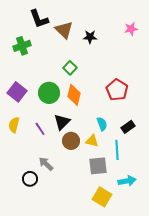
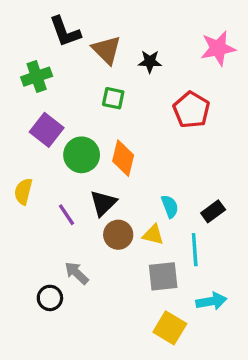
pink star: (131, 29) -> (218, 48), size x1.5
green square: (70, 68) -> (113, 98), moved, turned -32
red pentagon: (117, 90) -> (191, 110), moved
purple square: (17, 92) -> (47, 130), moved
yellow semicircle: (14, 125) -> (23, 191), moved

